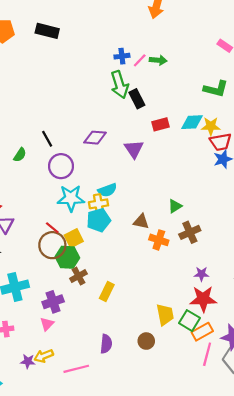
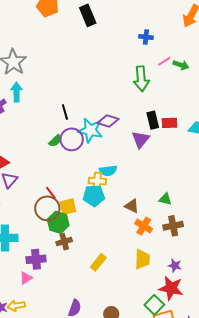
black rectangle: (47, 31) -> (88, 15), turned 40
blue cross: (122, 56) -> (146, 37), moved
black rectangle: (137, 99) -> (153, 120), moved
green semicircle: (20, 155) -> (55, 141), moved
cyan star: (71, 198) -> (90, 130), moved
green triangle: (175, 206) -> (165, 199), turned 32
yellow rectangle: (107, 292) -> (98, 262), moved
yellow trapezoid: (165, 315) -> (142, 259), moved

